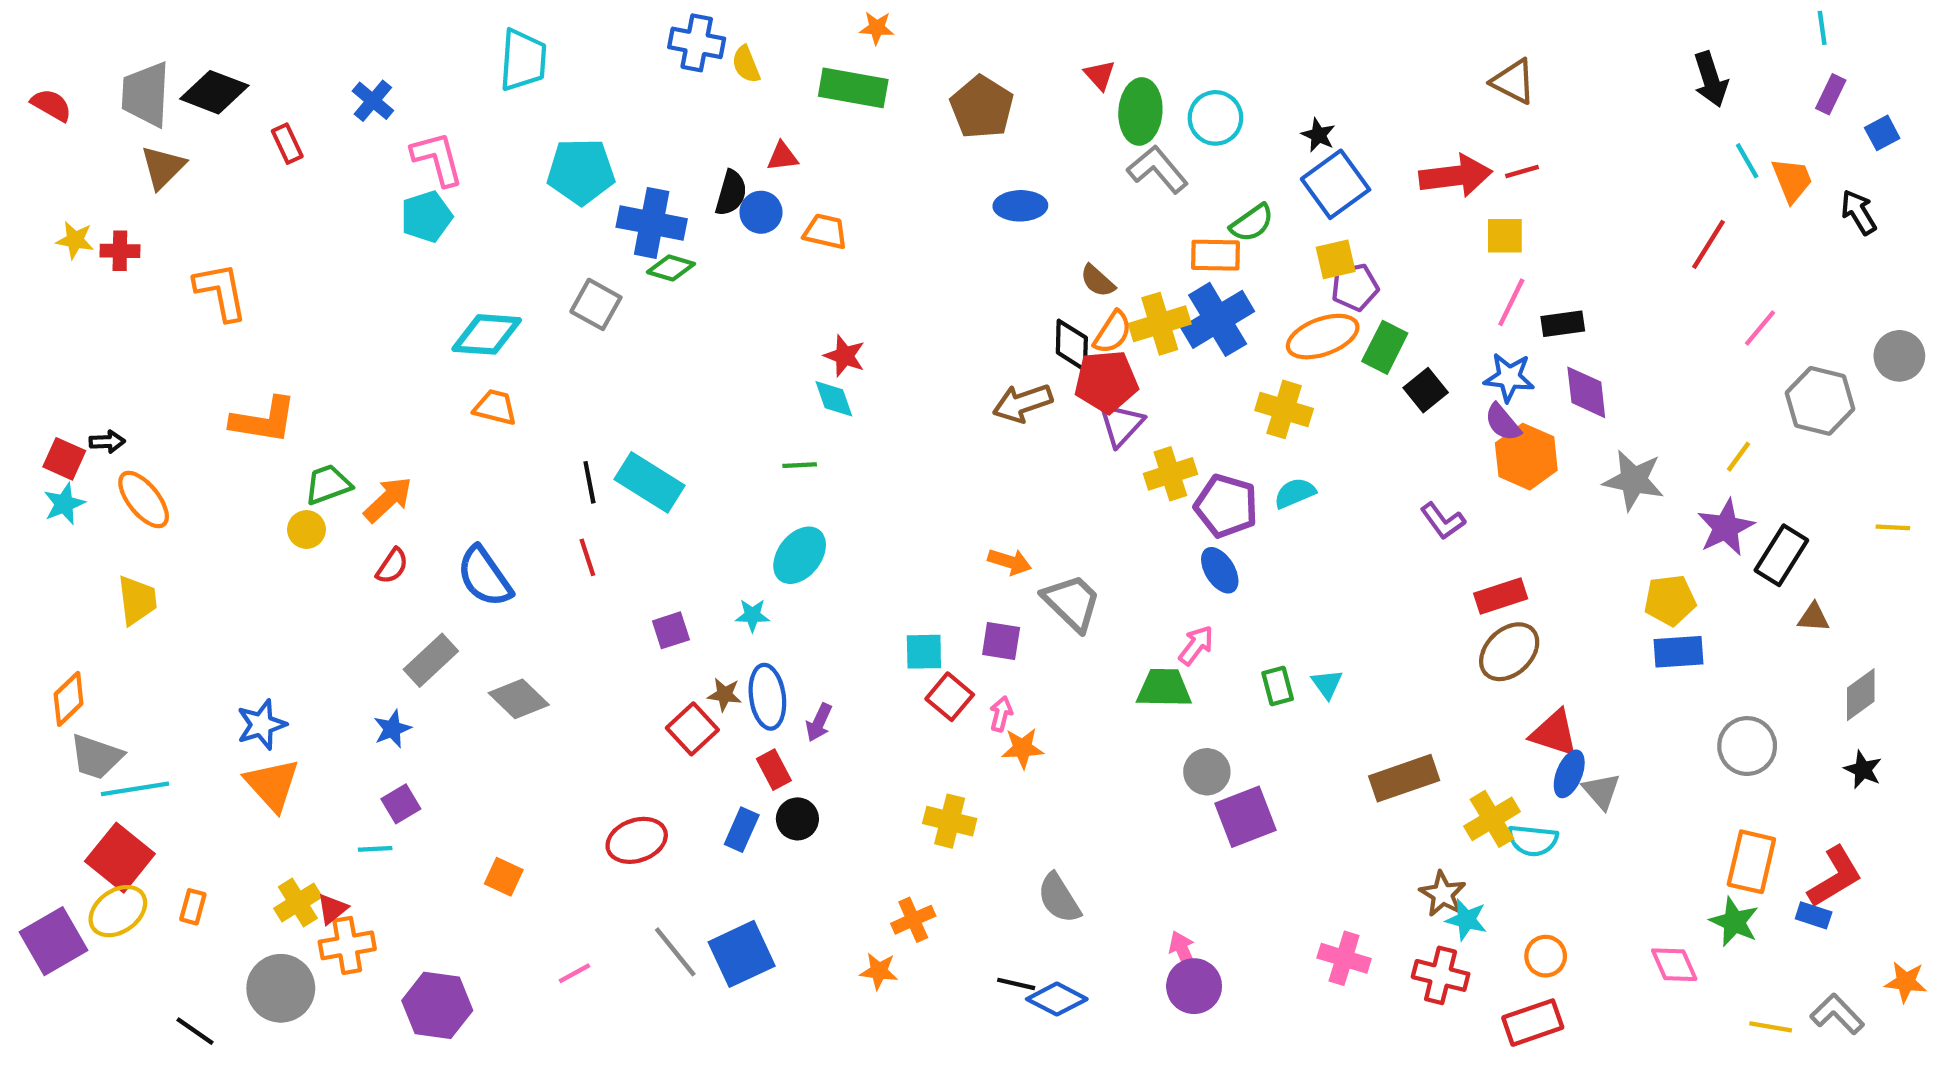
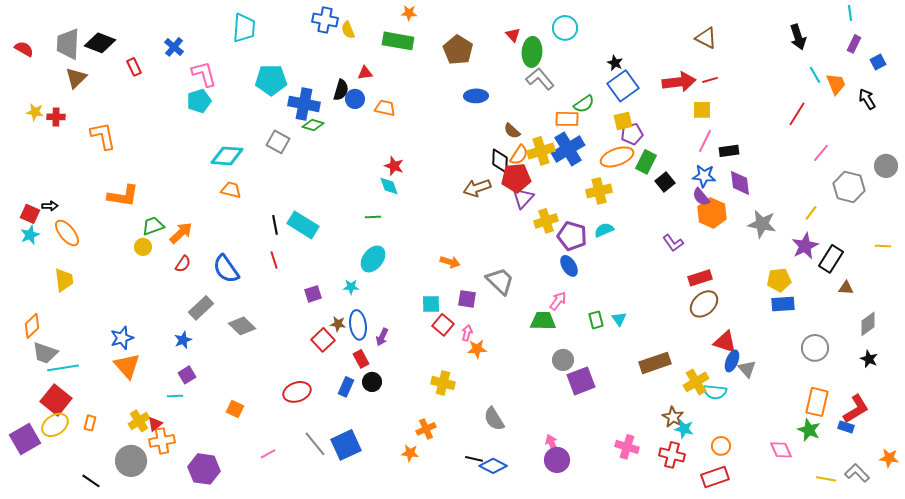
cyan circle: (1215, 118) -> (565, 28), moved
yellow cross: (1284, 409) -> (599, 191), turned -30
orange arrow: (1010, 562) -> (450, 262), moved

